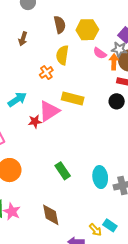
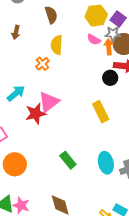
yellow hexagon: (87, 30) -> (96, 16), moved
yellow rectangle: (73, 99) -> (101, 112), moved, turned 55
black circle: (117, 101) -> (110, 78), moved
red star: (35, 122) -> (36, 114), size x1.5

